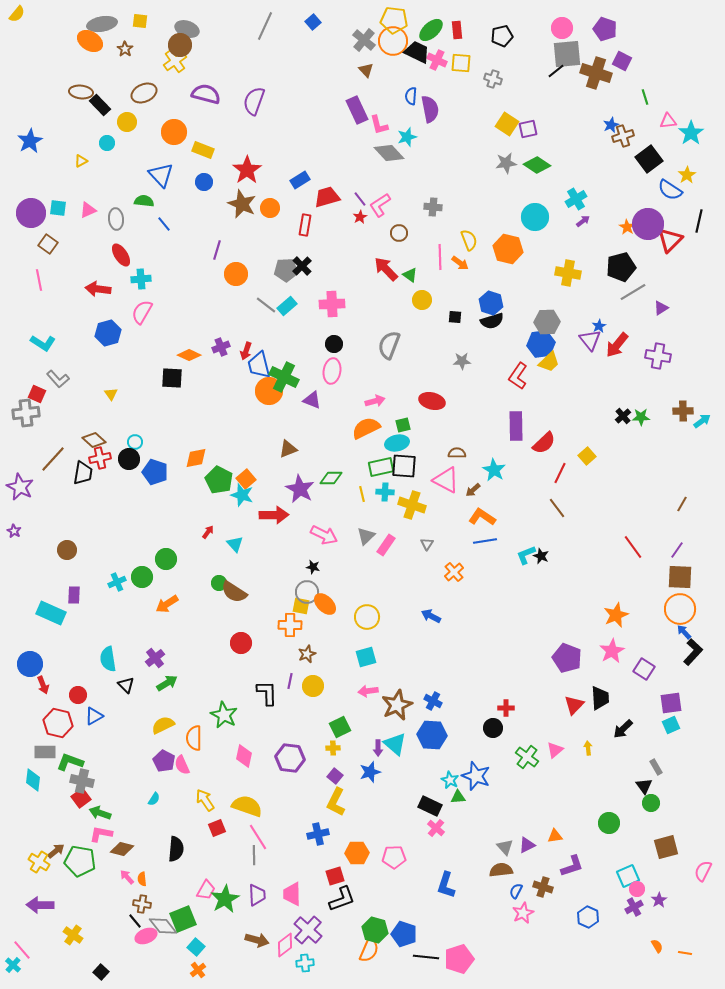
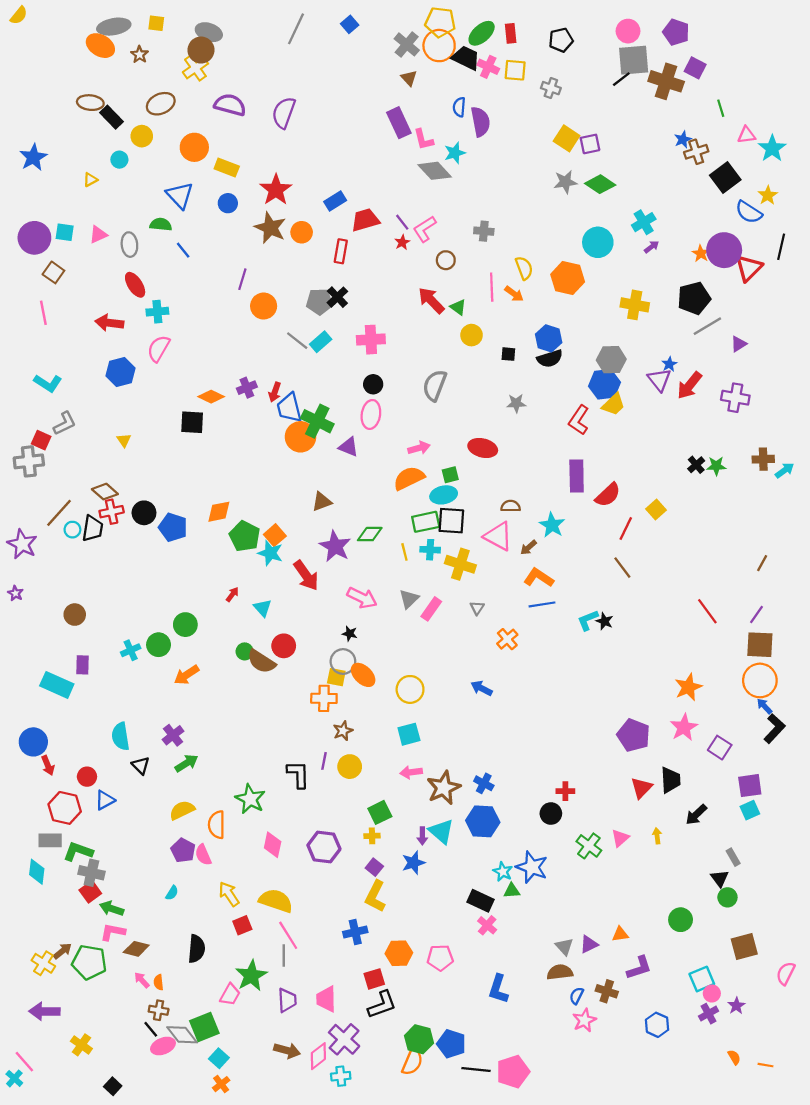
gray L-shape: (58, 379) -> (65, 423), turned -75
cyan circle: (135, 442) -> (72, 530), moved
red arrow: (274, 515) -> (306, 575), turned 56
red circle: (241, 643) -> (284, 646), moved
green star: (225, 899) -> (251, 976), moved

